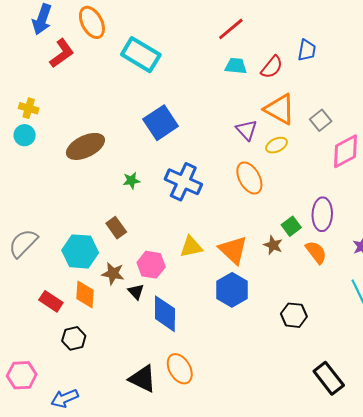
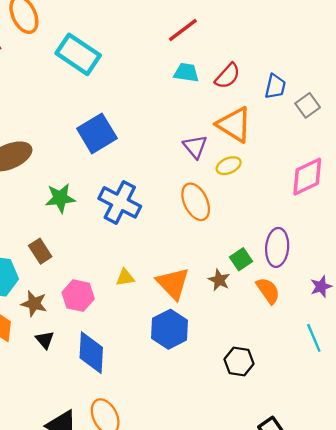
blue trapezoid: (307, 50) -> (275, 86), moved
gray square: (321, 120) -> (308, 105), moved
green star: (131, 181) -> (60, 198), size x1.5
yellow triangle: (191, 247) -> (125, 277), size x0.7
black triangle: (136, 292) -> (45, 340), moved

